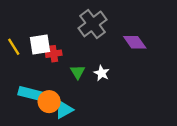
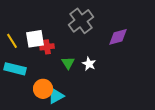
purple diamond: (135, 42) -> (118, 37), turned -70
cyan rectangle: (31, 94) -> (15, 69), moved

